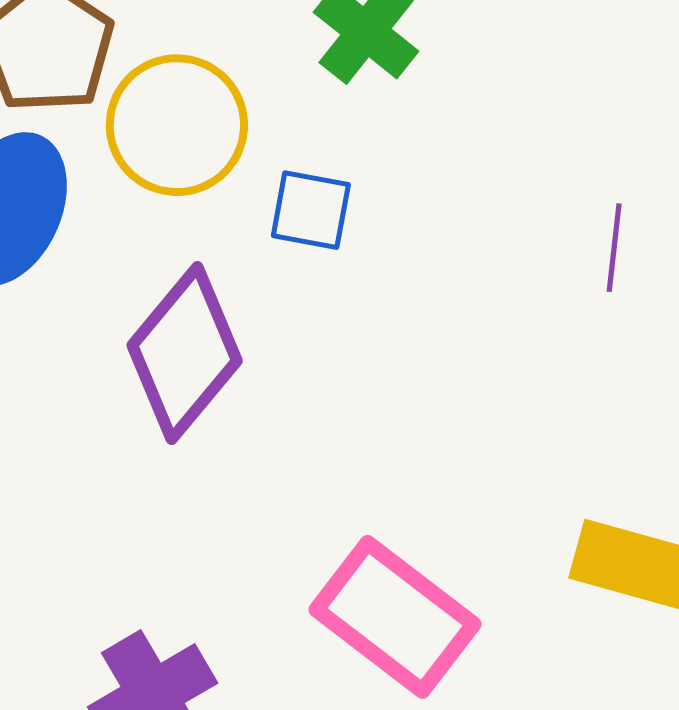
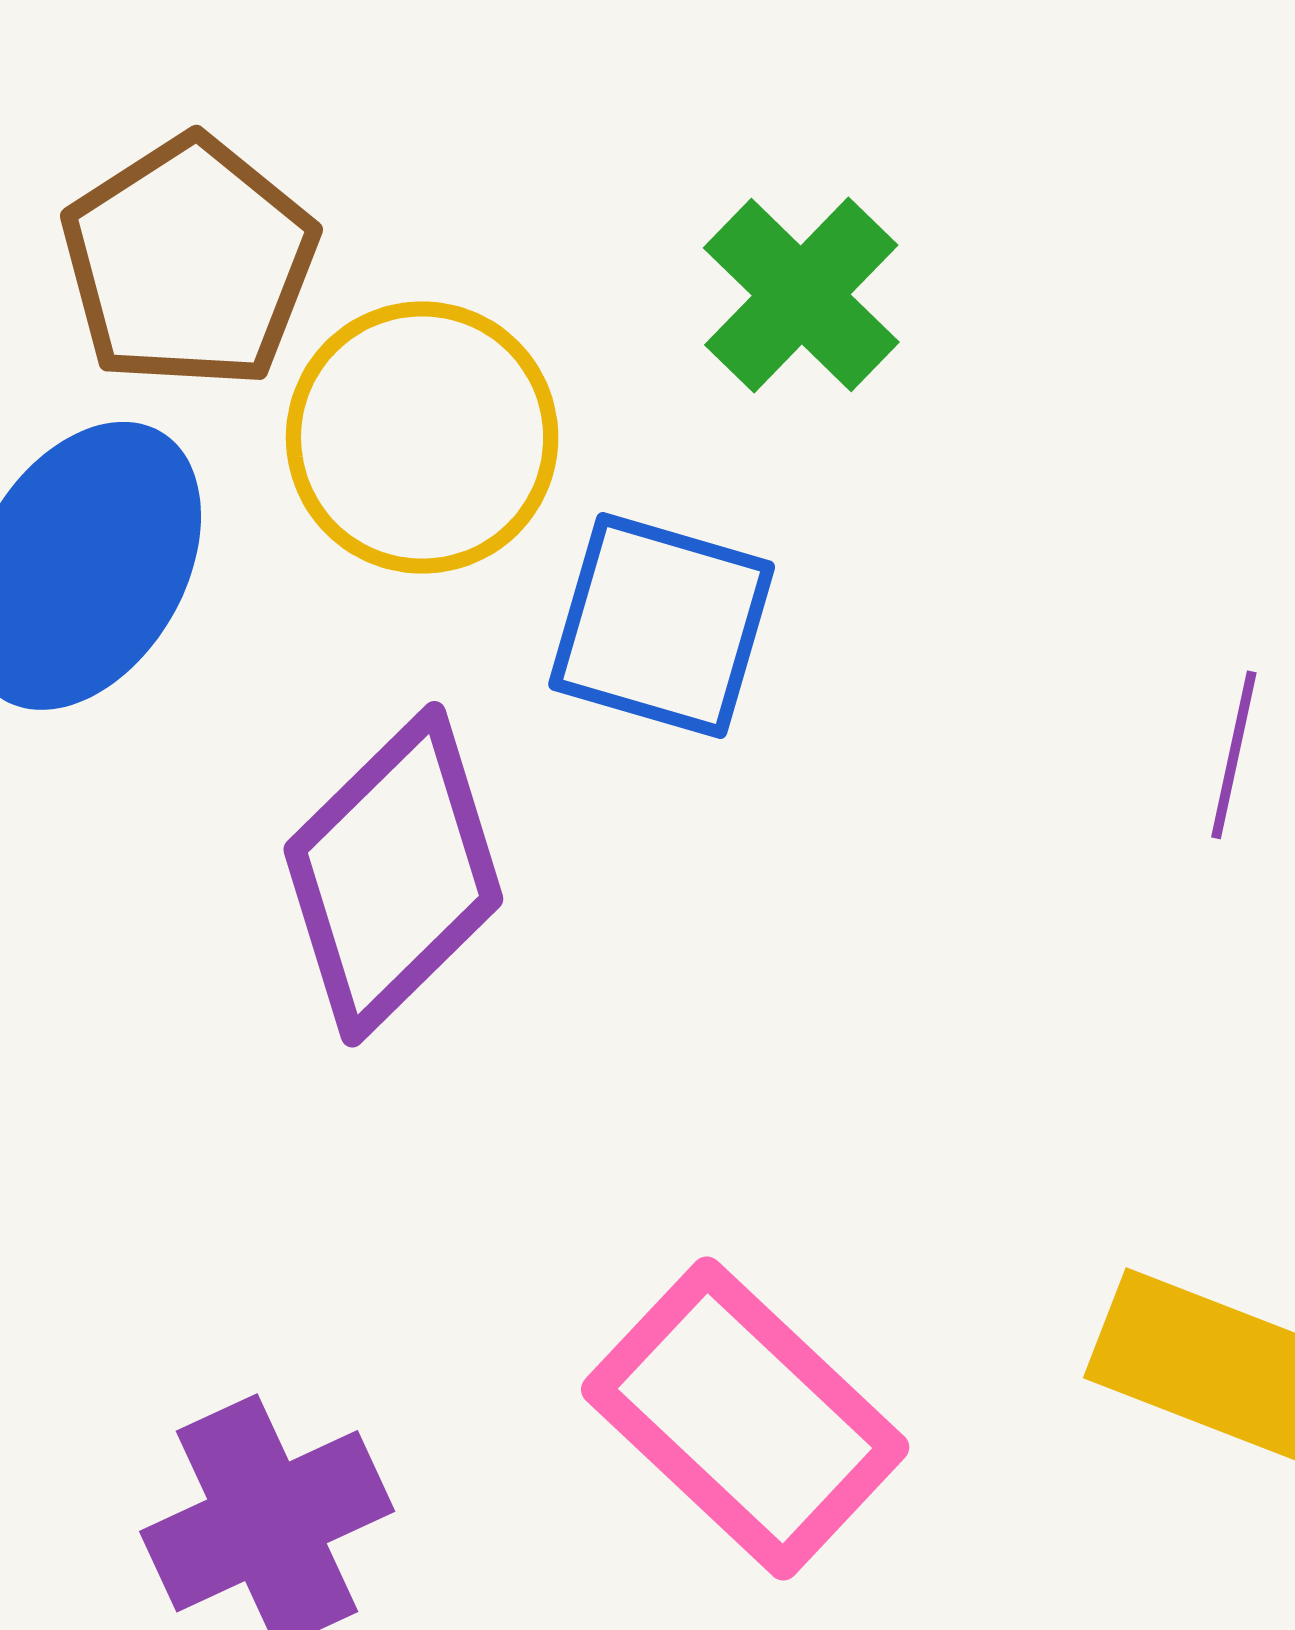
blue square: (311, 210) -> (662, 626), size x1.4

